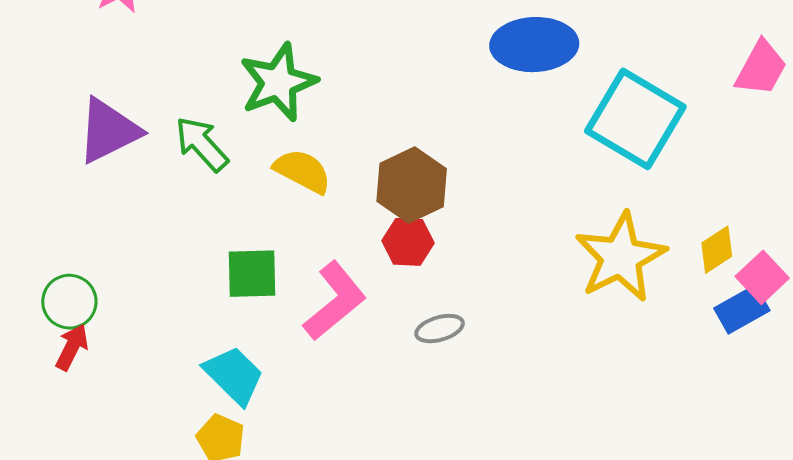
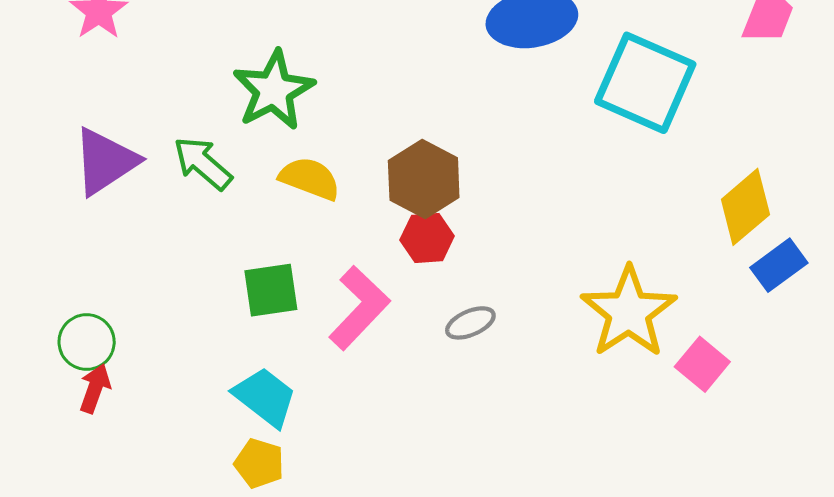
yellow diamond: (717, 250) -> (745, 207), size x1.5
yellow star: (621, 257) -> (629, 312), moved
pink square: (762, 277) -> (702, 364), moved

